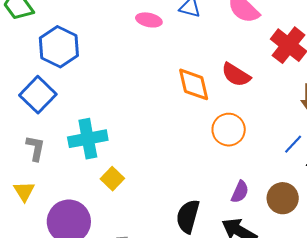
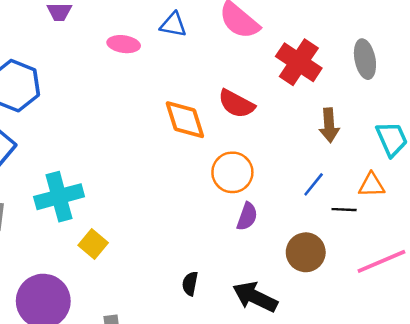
purple semicircle: (240, 192) -> (247, 217), moved
black semicircle: (188, 216) -> (190, 284), size x0.6

